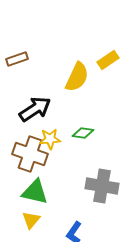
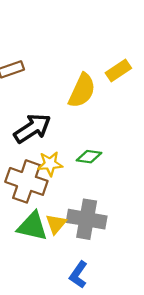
gray cross: (102, 186) -> (87, 219), moved
yellow triangle: (31, 220) -> (56, 224), moved

